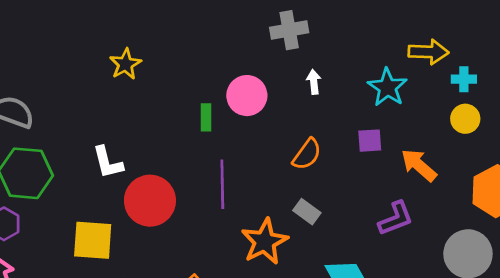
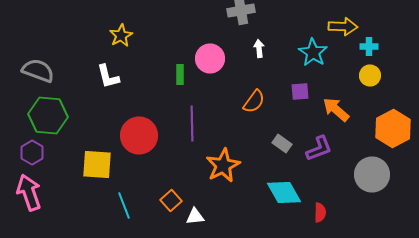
white L-shape: (108, 162) -> (108, 76), moved
gray rectangle: (307, 212) -> (282, 144), moved

